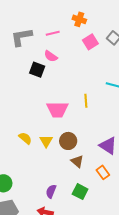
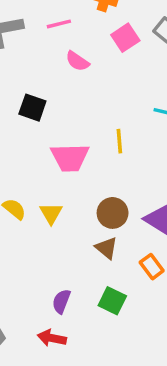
pink semicircle: (51, 56) -> (77, 61), moved
black square: (37, 70) -> (32, 108), moved
brown circle: (68, 141) -> (113, 213), moved

